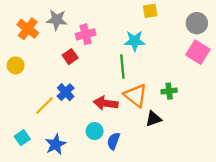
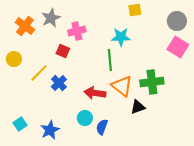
gray star: (57, 20) -> (51, 18), turned -30
red square: (70, 57) -> (63, 51), turned -32
green cross: (169, 91) -> (152, 82), size x1.6
yellow line: (44, 105) -> (39, 73), moved

